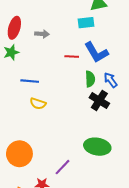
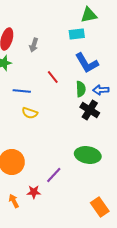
gray arrow: (42, 34) -> (34, 45), turned 104
red line: (72, 56) -> (53, 77), moved, turned 48
blue arrow: (111, 80) -> (101, 90), turned -56

